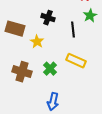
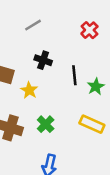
green star: (90, 16) -> (96, 87), moved
yellow rectangle: (76, 61) -> (92, 124), moved

